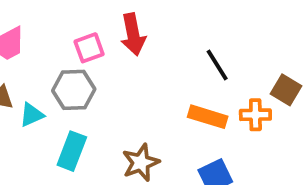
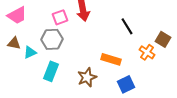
orange cross: (255, 115) -> (147, 52), turned 35
orange rectangle: (208, 117) -> (111, 59), moved

